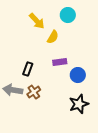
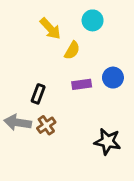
blue circle: (78, 75) -> (113, 78), moved
black star: (79, 104) -> (108, 142), turned 30

